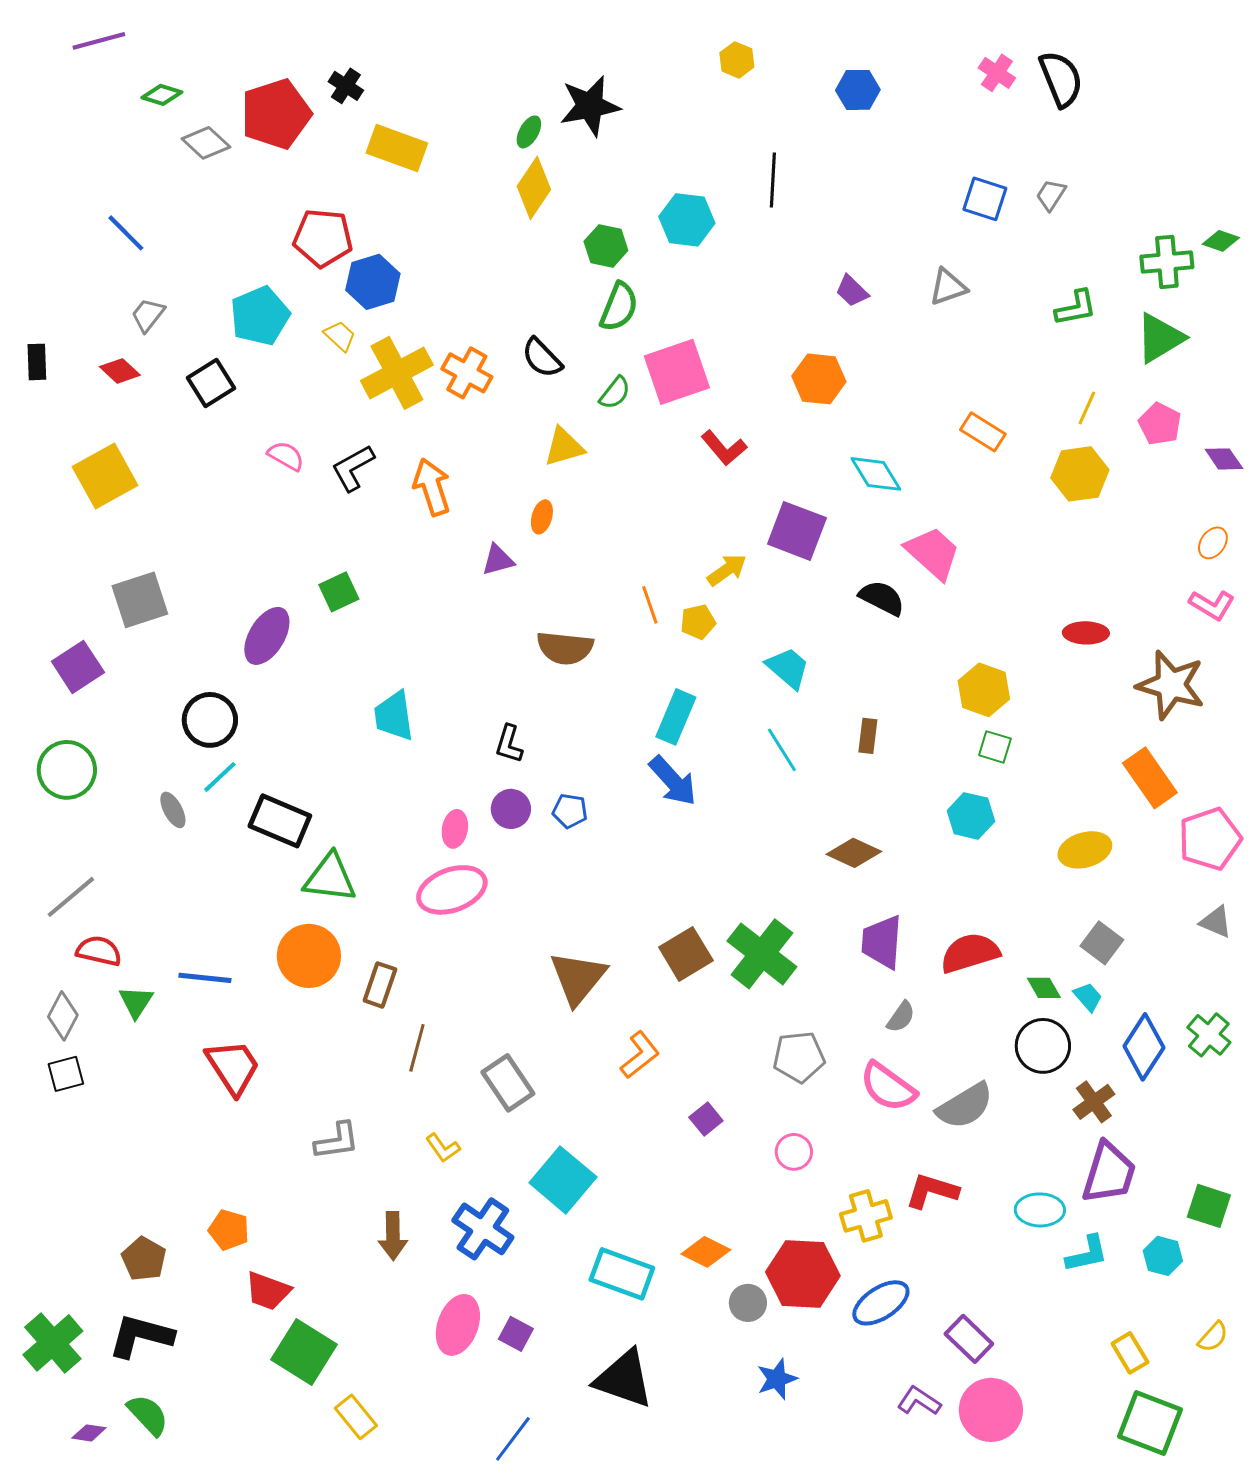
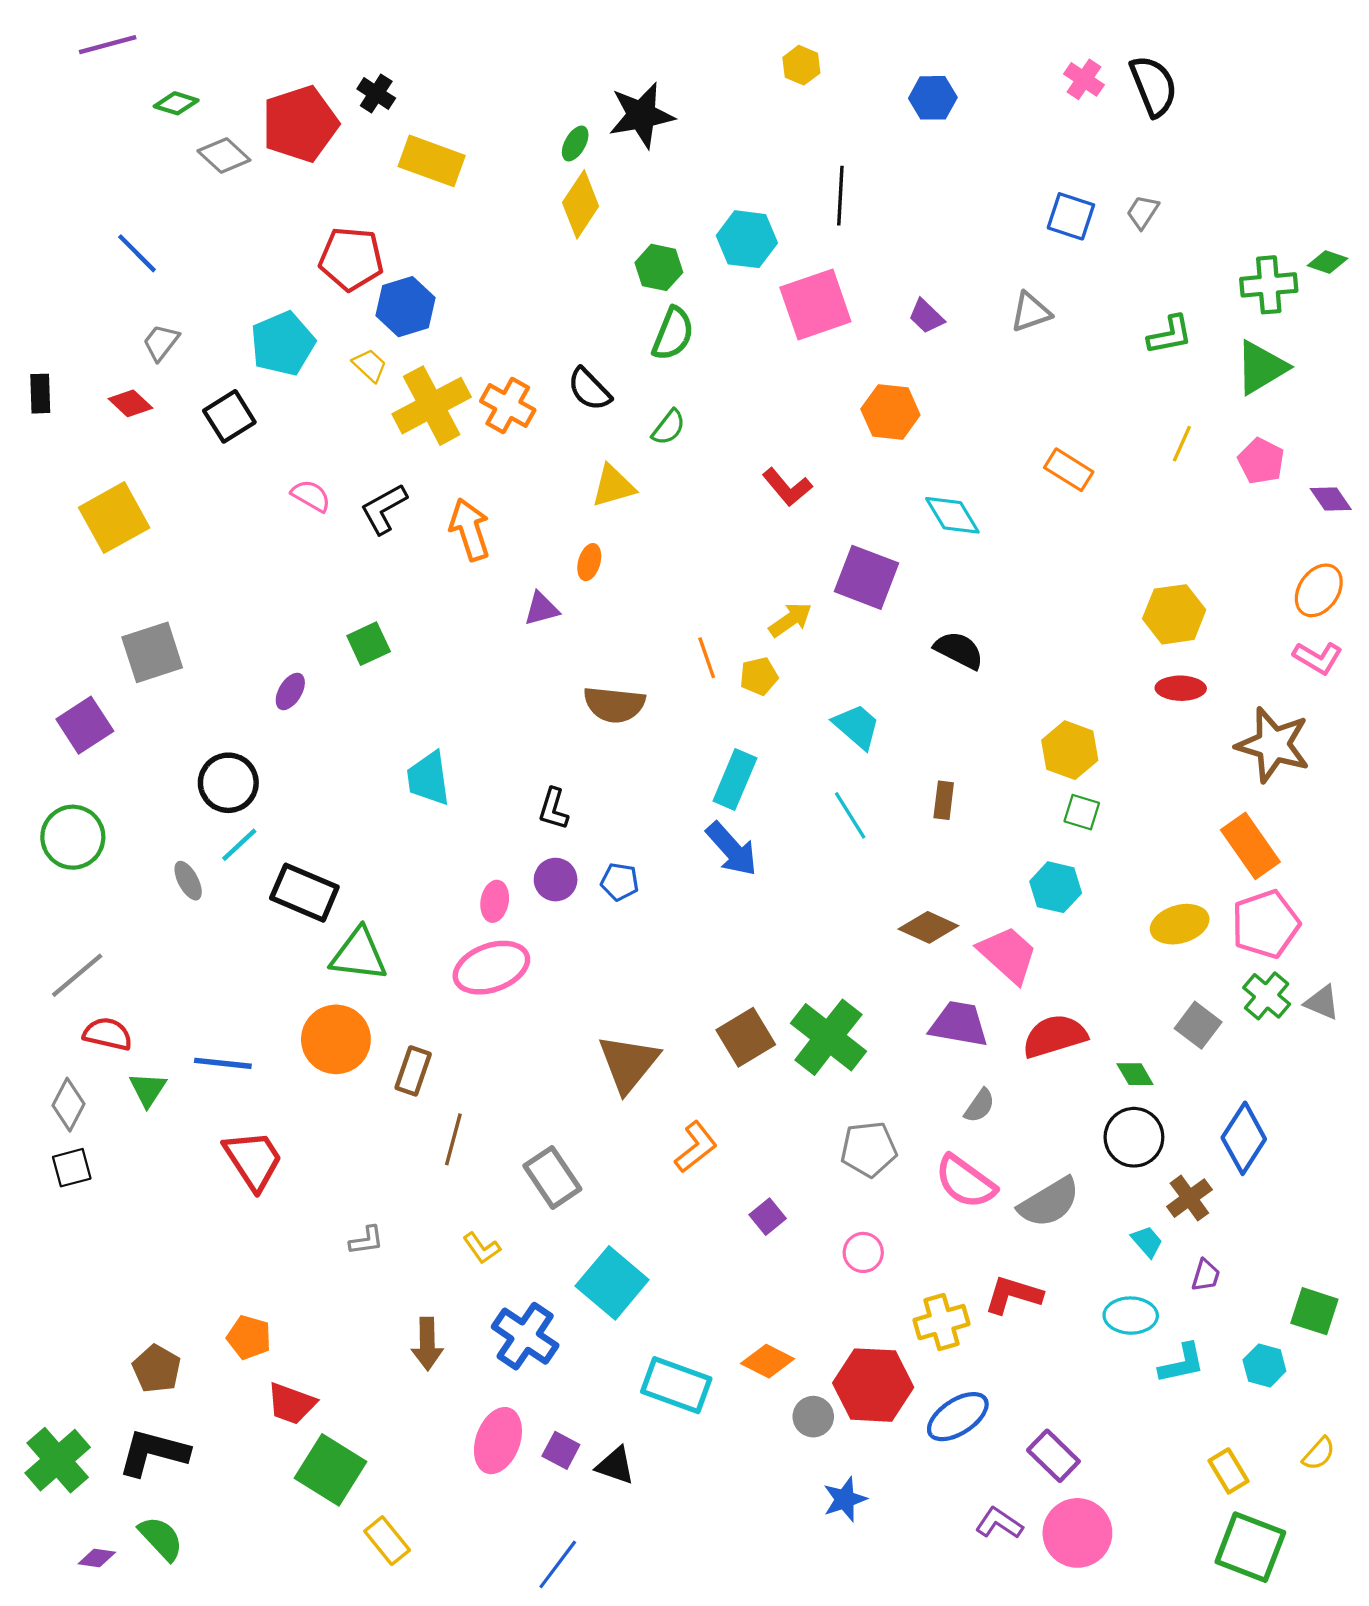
pink square: (677, 372) -> (815, 304), moved
yellow hexagon: (1080, 474) -> (1174, 614), moved
orange ellipse: (1213, 543) -> (1319, 590), size x1.5
pink trapezoid: (933, 553) -> (1008, 955), moved
purple ellipse: (267, 636) -> (290, 691), size x0.6
pink pentagon: (1210, 839) -> (1265, 924), moved
purple trapezoid: (882, 942) -> (959, 1024), turned 96
cyan trapezoid: (1088, 997) -> (1147, 1242), moved
green cross: (1209, 1035) -> (1267, 996), moved
gray L-shape: (337, 1141) -> (366, 1241), size x0.7
purple trapezoid: (1109, 1173) -> (1206, 1275), size x0.5
black triangle: (624, 1379) -> (615, 1466), moved, size x0.6

